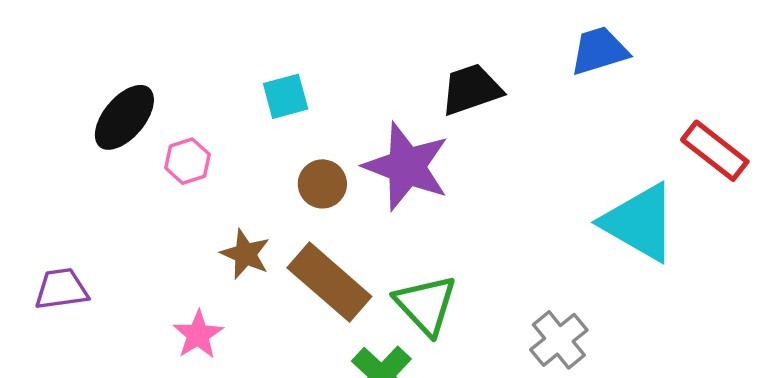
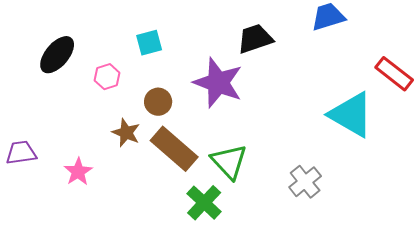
pink hexagon: (187, 161) -> (107, 77), moved
brown circle: (322, 184) -> (158, 102), moved
pink star: (198, 335) -> (78, 172), moved

